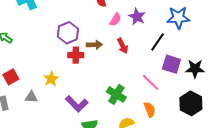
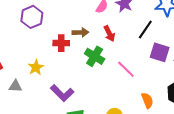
purple hexagon: (68, 33) -> (32, 17), moved
pink line: (151, 82) -> (126, 69), moved
green cross: (116, 94) -> (95, 56), moved
orange semicircle: (150, 109) -> (147, 100), moved

